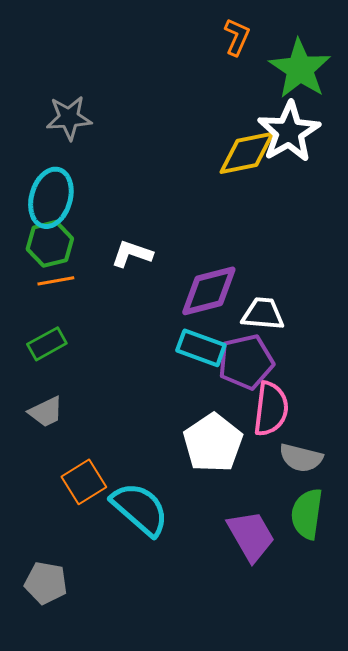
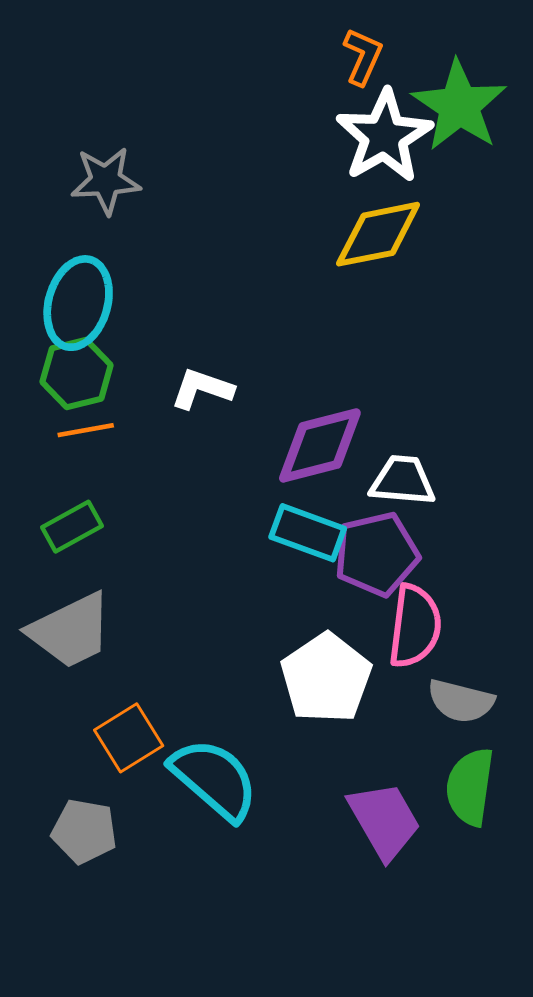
white star: (289, 132) -> (384, 136), moved
gray trapezoid: (46, 412) -> (70, 631), size x1.6
gray pentagon: (46, 583) -> (84, 831), moved

